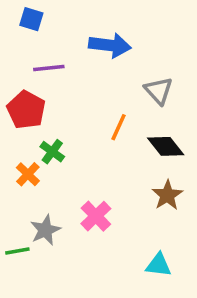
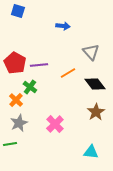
blue arrow: (110, 45) -> (63, 26), size x0.6
purple line: (49, 68) -> (39, 65), moved
orange line: (119, 127) -> (68, 73), turned 35
gray star: (45, 230) -> (19, 123), moved

